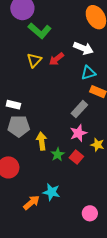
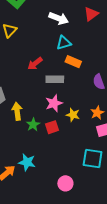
red arrow: (56, 59) -> (35, 64), moved
gray rectangle: (79, 109) -> (55, 79), turned 48
red square: (76, 157) -> (52, 127), turned 32

